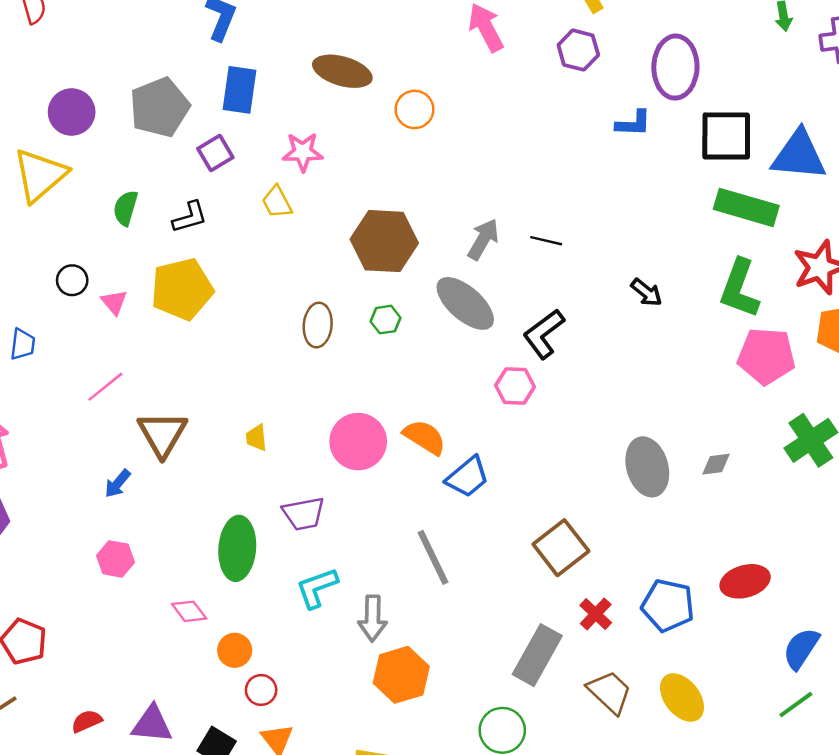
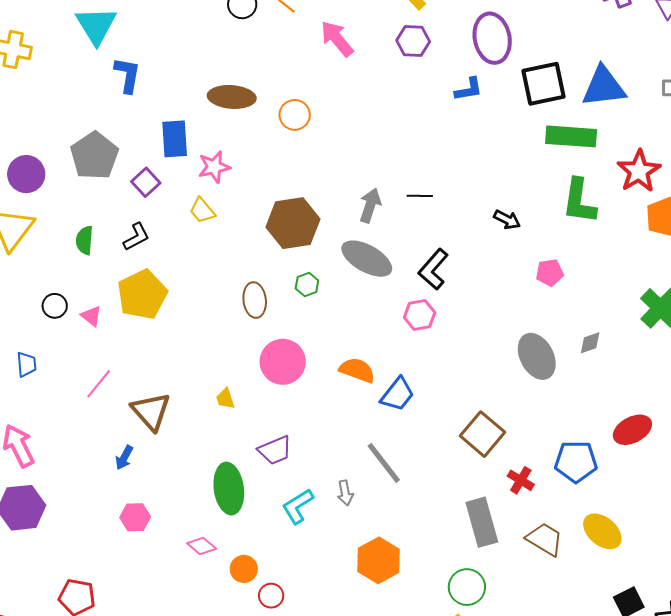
blue rectangle: (239, 90) -> (175, 139), moved
pink pentagon: (766, 356) -> (550, 273), moved, size x0.6
pink circle: (358, 442) -> (283, 362), moved
gray arrow: (373, 618) -> (345, 493), moved, size x0.7
gray rectangle: (537, 655) -> (482, 522), turned -33

